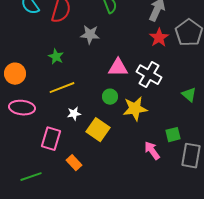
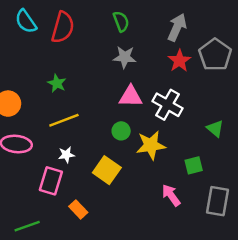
gray star: (90, 35) -> (125, 57), moved
white star: (74, 114) -> (66, 155), moved
green square: (173, 135) -> (194, 165), moved

